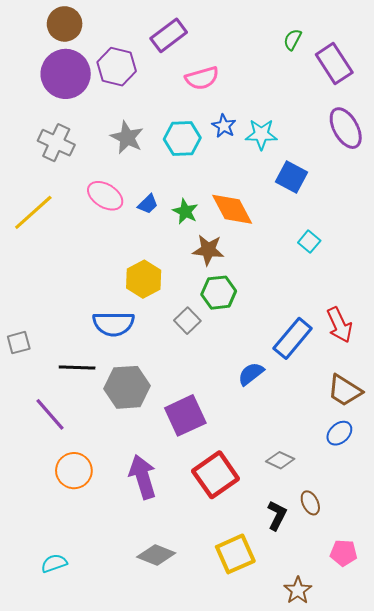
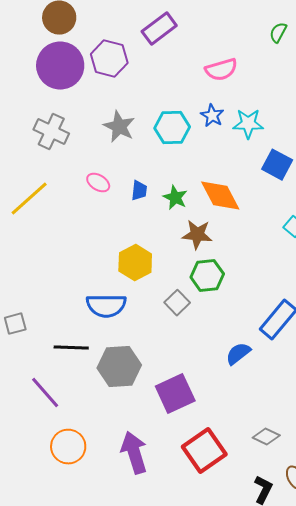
pink semicircle: (202, 78) -> (221, 70), moved
pink ellipse: (105, 196) -> (98, 183), size x0.7
blue trapezoid: (148, 204) -> (139, 191), turned -40

